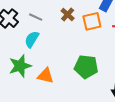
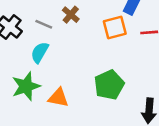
brown cross: (68, 15) -> (71, 15), moved
green pentagon: (86, 67) -> (109, 85), turned -30

